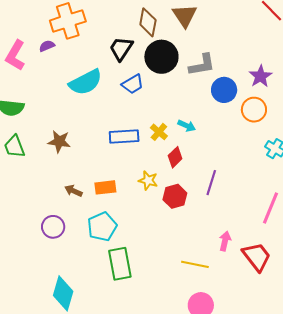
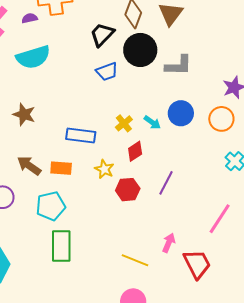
cyan semicircle: (86, 82) -> (33, 57), moved
blue circle: (224, 90) -> (181, 113), moved
blue rectangle: (124, 137) -> (81, 136), moved
brown arrow: (73, 191) -> (29, 166), size x1.4

